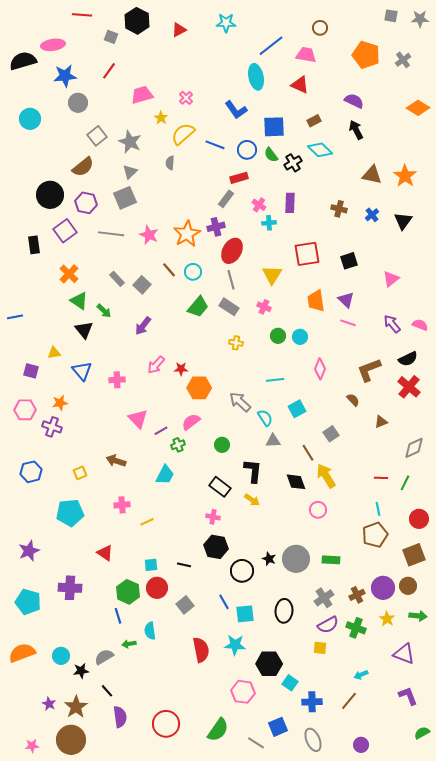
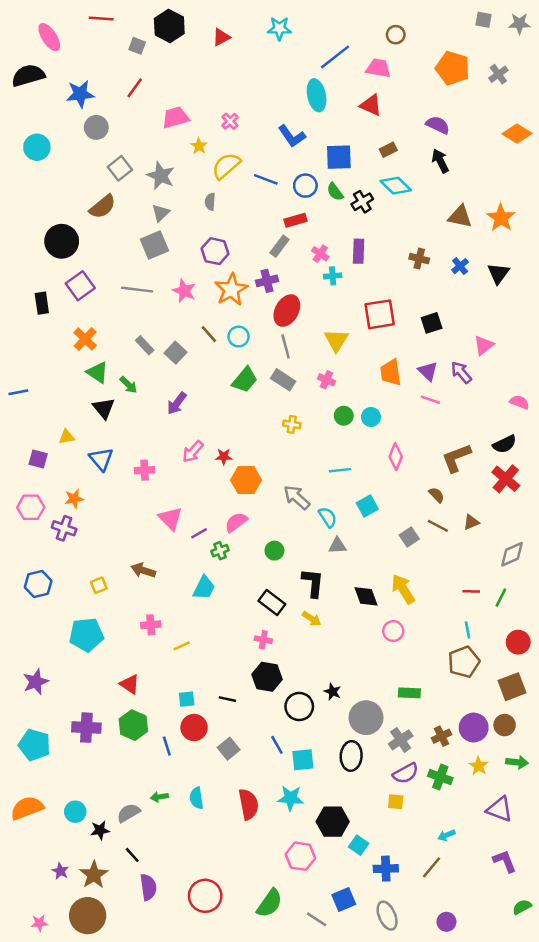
pink ellipse: (53, 45) -> (49, 37), moved, turned 65
purple hexagon: (86, 203) -> (215, 251), moved
purple arrow: (392, 324) -> (461, 372), moved
brown line: (308, 453) -> (438, 526), moved, turned -30
gray circle: (296, 559) -> (366, 718), moved
green hexagon: (128, 592) -> (133, 725), moved
blue line: (118, 616) -> (167, 746), moved
cyan semicircle: (150, 631) -> (196, 798), moved

